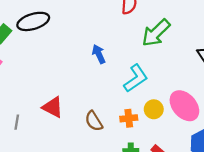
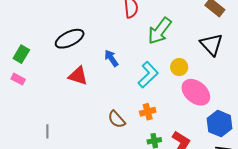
black ellipse: (33, 21) -> (70, 39), moved
red triangle: (53, 107) -> (78, 76), moved
yellow circle: (154, 109) -> (179, 67), moved

